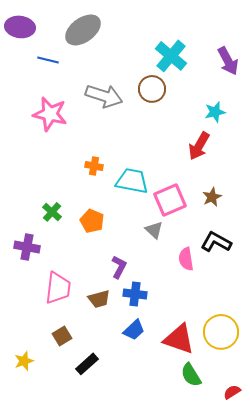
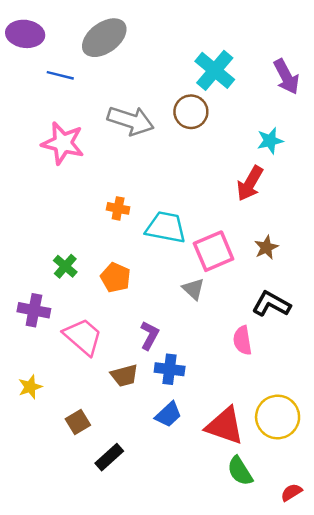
pink semicircle: (186, 259) -> (242, 340), moved
pink trapezoid: (58, 288) -> (83, 337), moved, turned -56
yellow star: (24, 361) -> (30, 387), moved

